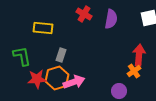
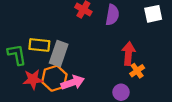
yellow rectangle: (43, 28) -> (39, 45), moved
gray rectangle: (61, 55) -> (59, 54), size x1.6
red arrow: (139, 55) -> (129, 54), moved

